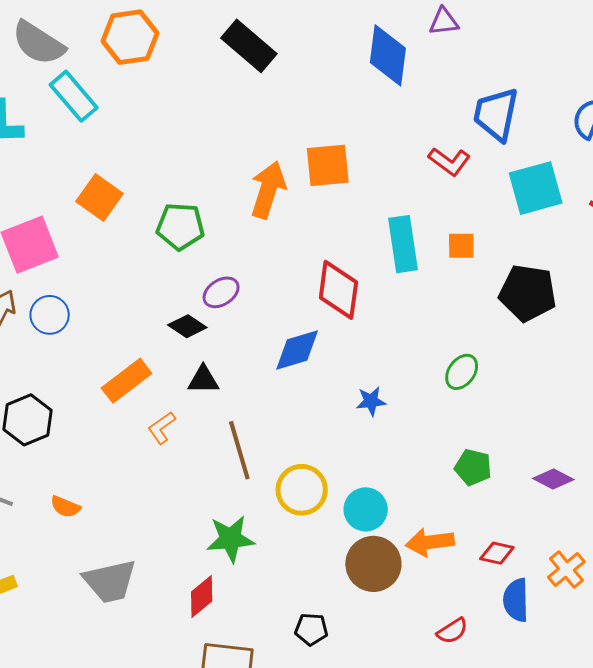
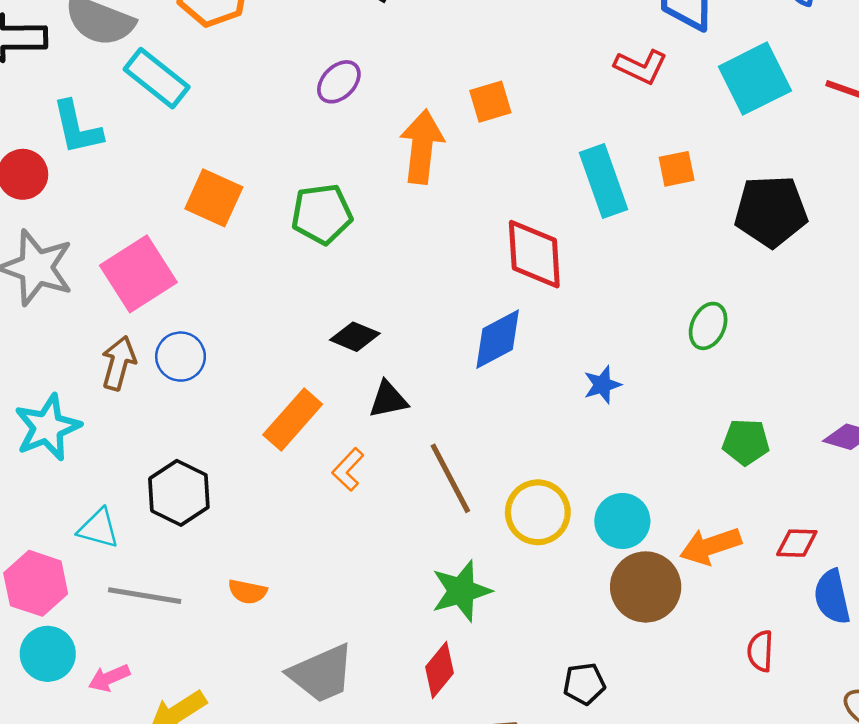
orange square: (328, 165) -> (490, 102), size x0.7
purple ellipse: (221, 292) -> (339, 82), moved
red semicircle: (452, 631) -> (760, 651), turned 136

